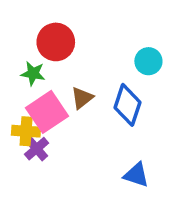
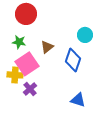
red circle: (56, 42) -> (26, 14), moved
brown triangle: (82, 98) -> (47, 47), moved
purple cross: (37, 149) -> (30, 89), moved

